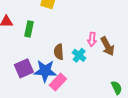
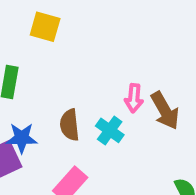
blue star: (45, 71) -> (22, 138), moved, size x0.7

